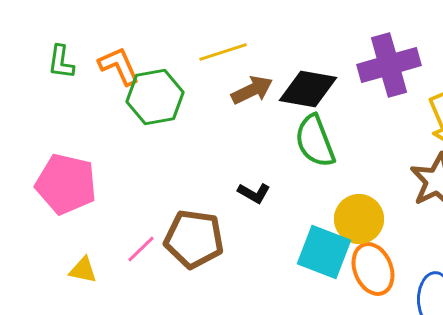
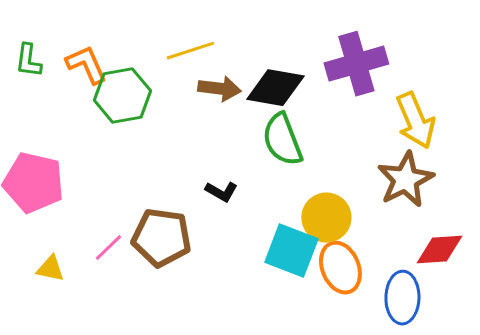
brown arrow: (252, 90) -> (219, 89), turned 33

